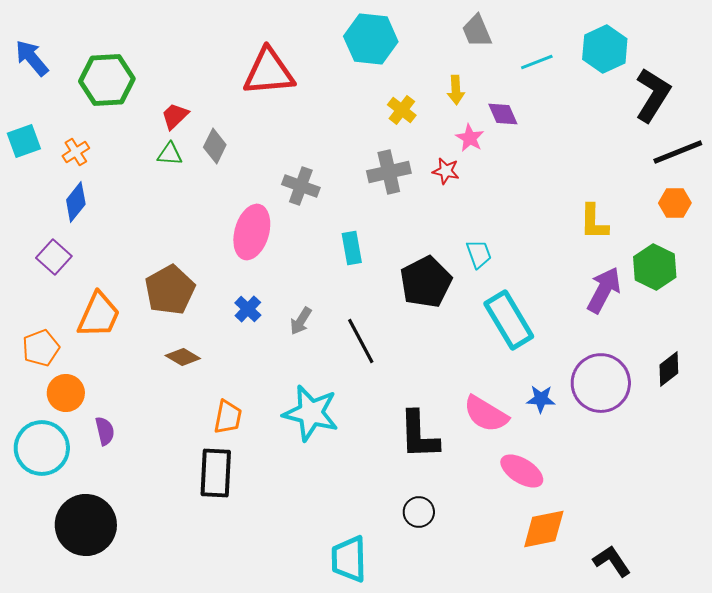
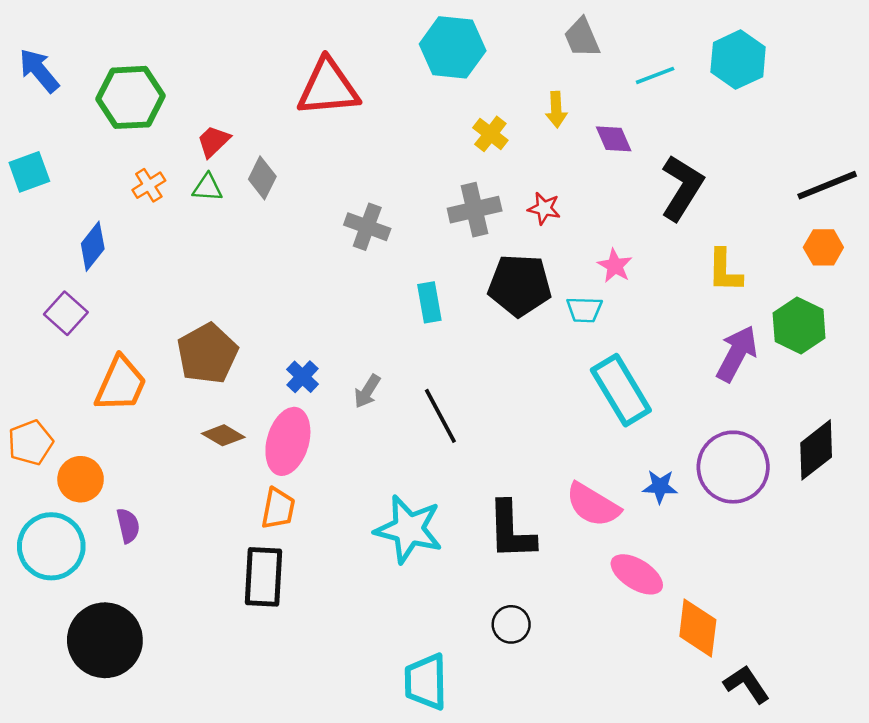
black L-shape: (653, 95) -> (682, 188), moved
pink star: (470, 138) -> (615, 266), moved
orange cross: (76, 152) -> (149, 185), moved
pink ellipse: (252, 232) -> (288, 441), moved
cyan trapezoid: (479, 254) -> (584, 310), turned 112
black pentagon: (426, 282) -> (520, 285), moved, turned 30
orange pentagon: (41, 348) -> (30, 443), moved
black diamond: (669, 369) -> (816, 450), size x1.4
cyan star: (311, 413) -> (409, 529), moved
orange diamond: (544, 529) -> (698, 628), moved, turned -72

